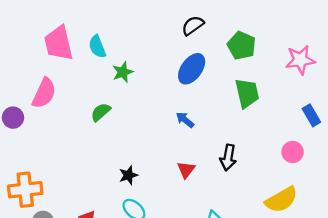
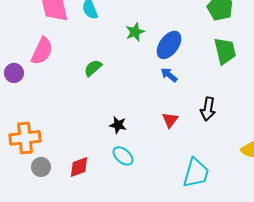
blue ellipse: (192, 69) -> (169, 45), moved
green star: (123, 72) -> (135, 32), moved
black star: (128, 175) -> (118, 125), turned 30

